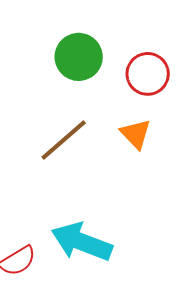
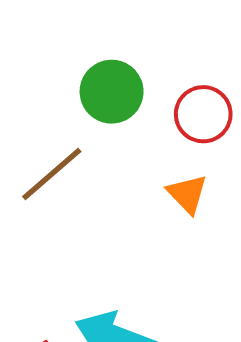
brown line: (64, 140) -> (52, 174), moved

